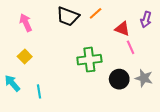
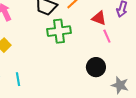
green cross: (89, 60) -> (59, 31), moved
gray star: (144, 78) -> (120, 85), moved

